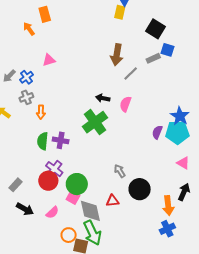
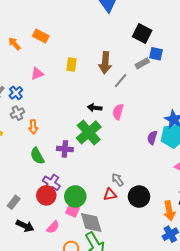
yellow rectangle: (120, 12) -> (72, 64), moved
orange rectangle: (45, 14) -> (41, 36), moved, turned -42
purple cross: (61, 140) -> (65, 149), moved
green semicircle: (43, 141) -> (37, 156), turned -30
red triangle: (112, 201) -> (110, 194), moved

